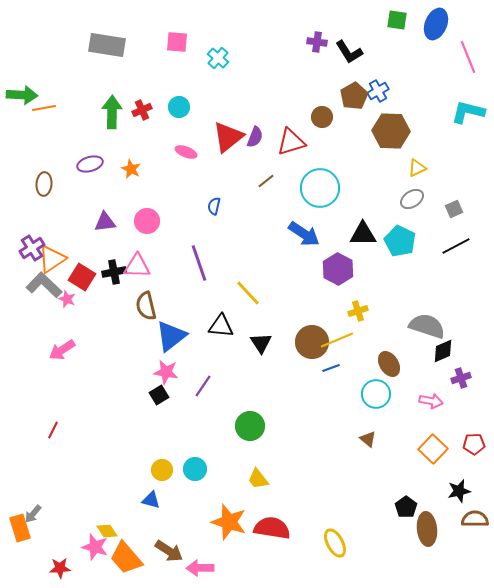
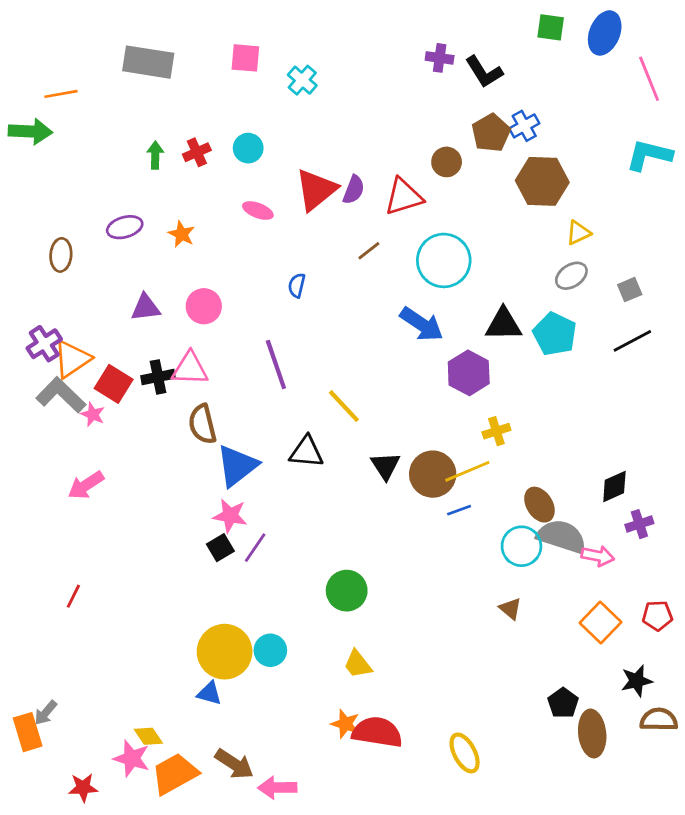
orange line: (44, 108) -> (61, 94), moved
green arrow: (112, 112) -> (155, 155), size x0.6
gray semicircle: (427, 326) -> (562, 537), moved
black triangle: (261, 343) -> (386, 466), moved
purple line: (203, 386) -> (255, 548), moved
yellow circle: (162, 470) -> (225, 652), size x1.8
orange star: (229, 522) -> (345, 724), moved, size x0.6
orange trapezoid: (126, 558) -> (175, 774), turned 102

